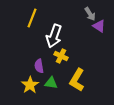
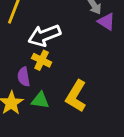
white arrow: (54, 36) -> (44, 35), turned 50
yellow cross: (61, 56) -> (42, 60), moved

